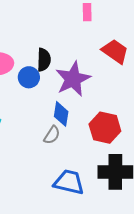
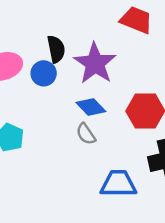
blue diamond: (61, 114) -> (91, 107), turned -40
gray semicircle: (52, 135) -> (86, 134), turned 126

